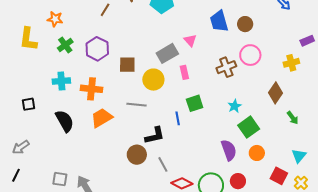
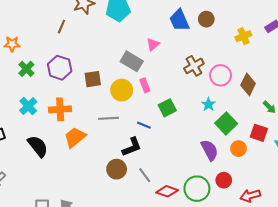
pink triangle: (190, 40) -> (153, 44), turned 40
gray rectangle: (167, 53) -> (132, 61), turned 70
pink circle: (250, 55) -> (220, 75), moved
yellow cross: (291, 63) -> (243, 36), moved
pink rectangle: (184, 72) -> (145, 85), moved
cyan cross: (61, 81) -> (28, 106), turned -30
blue line: (178, 118) -> (144, 125), moved, turned -48
red square: (279, 176) -> (259, 133), moved

